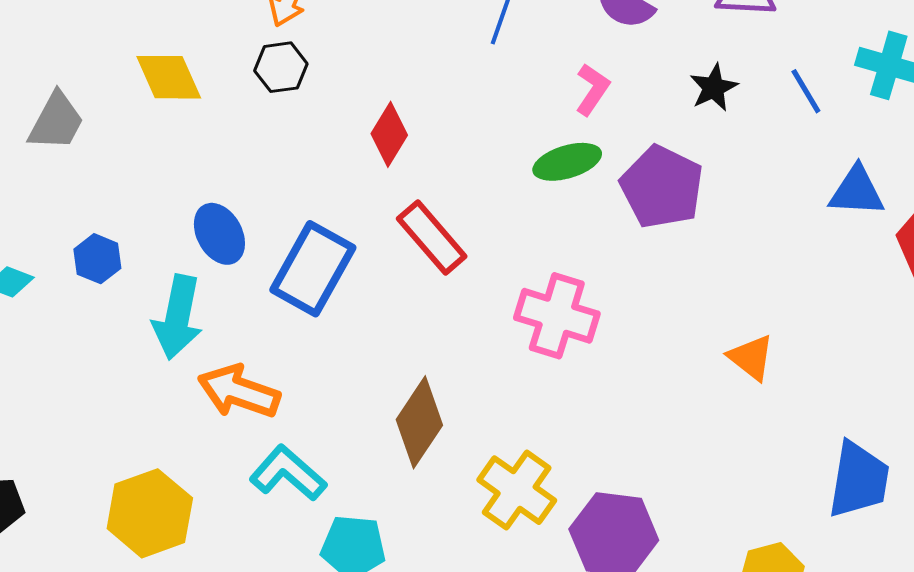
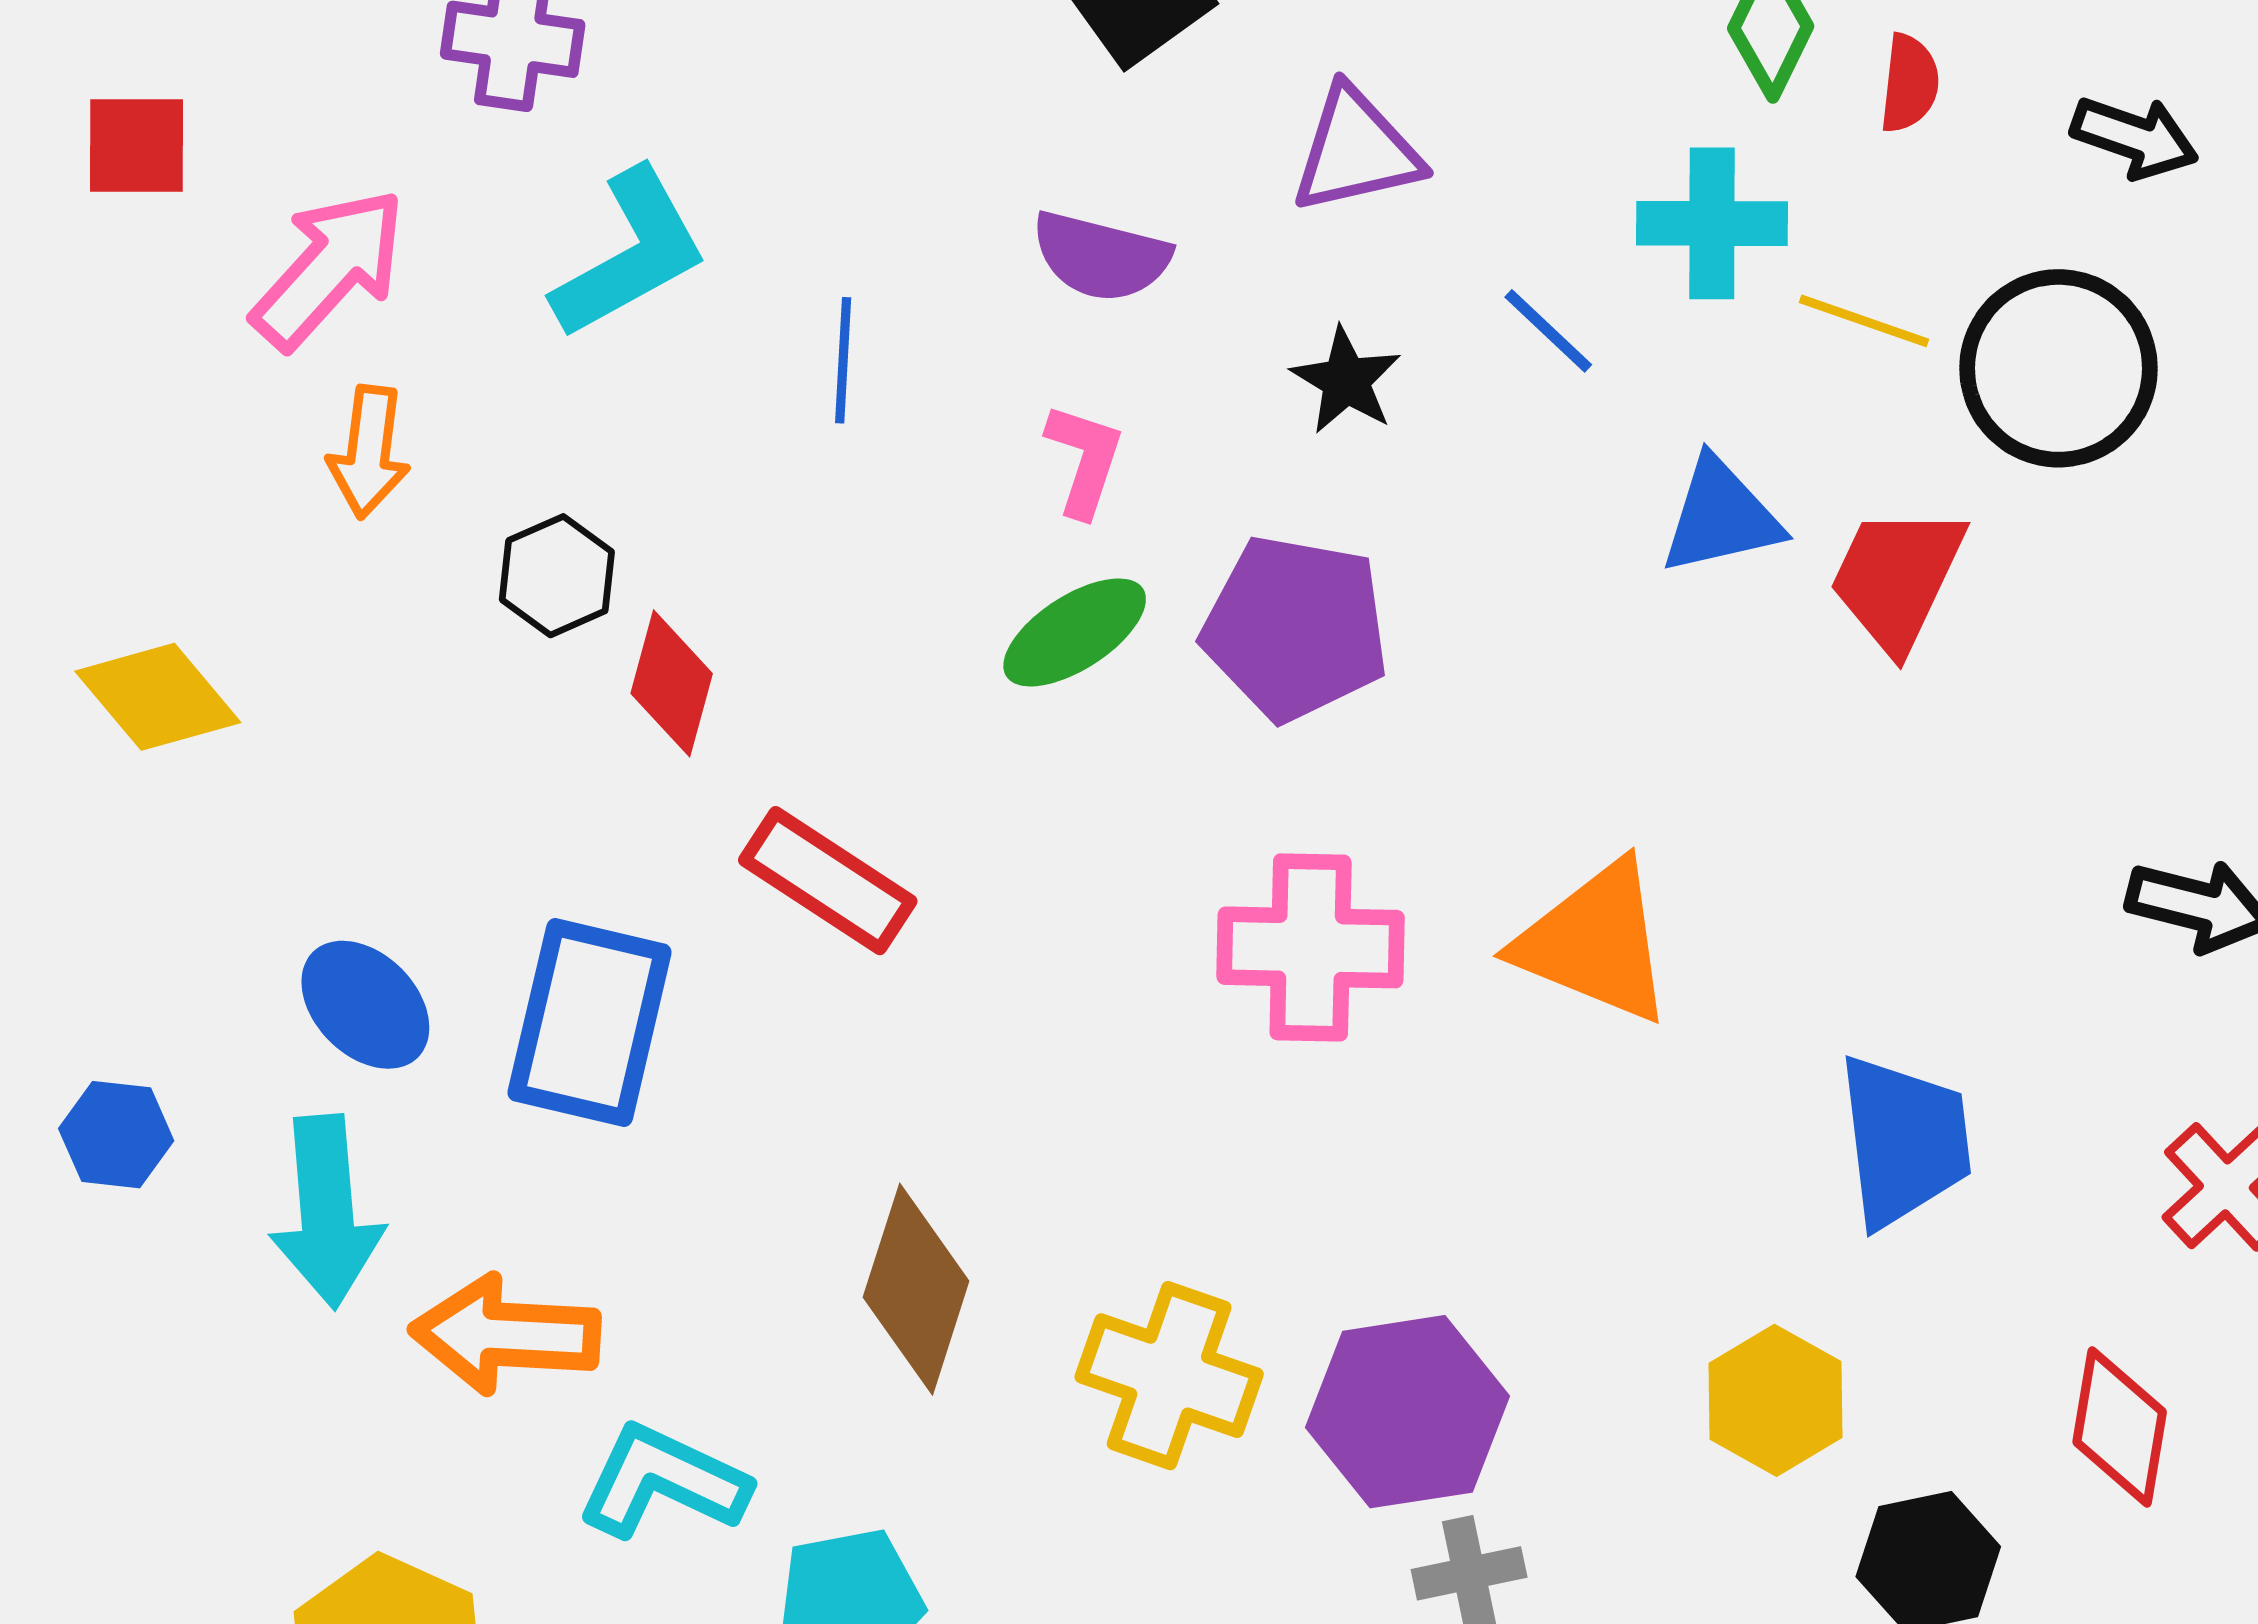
black hexagon: (281, 67) -> (557, 576), moved
pink cross: (557, 316) -> (1311, 947), moved
orange triangle: (751, 357) -> (1595, 942), size x1.6

